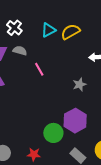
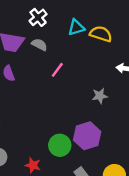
yellow semicircle: (70, 32) -> (101, 34), turned 36
pink line: (39, 69) -> (57, 70), turned 56

